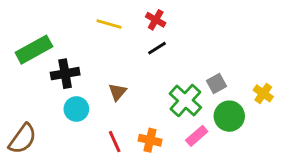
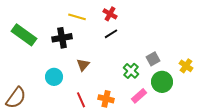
green rectangle: (34, 50) -> (24, 35), turned 65
black cross: (65, 74) -> (62, 38), moved
green cross: (185, 101) -> (131, 71), size x0.7

